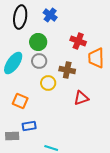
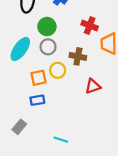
orange square: (20, 101) -> (38, 78), moved, turned -35
blue rectangle: (29, 126) -> (37, 100), moved
gray rectangle: (12, 136) -> (19, 127), turned -48

